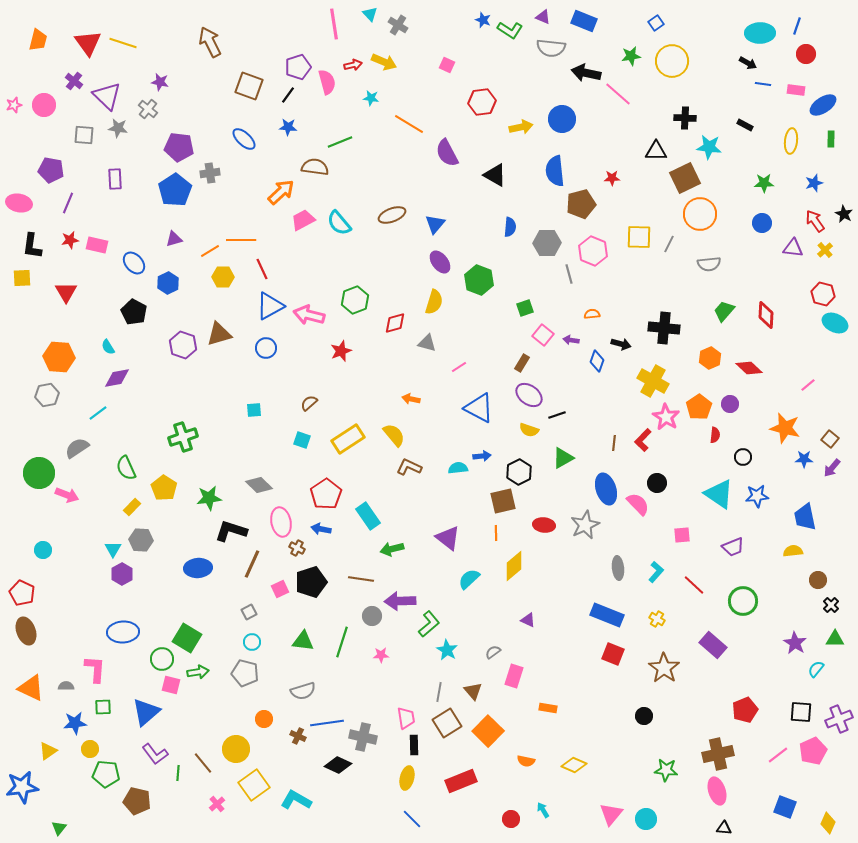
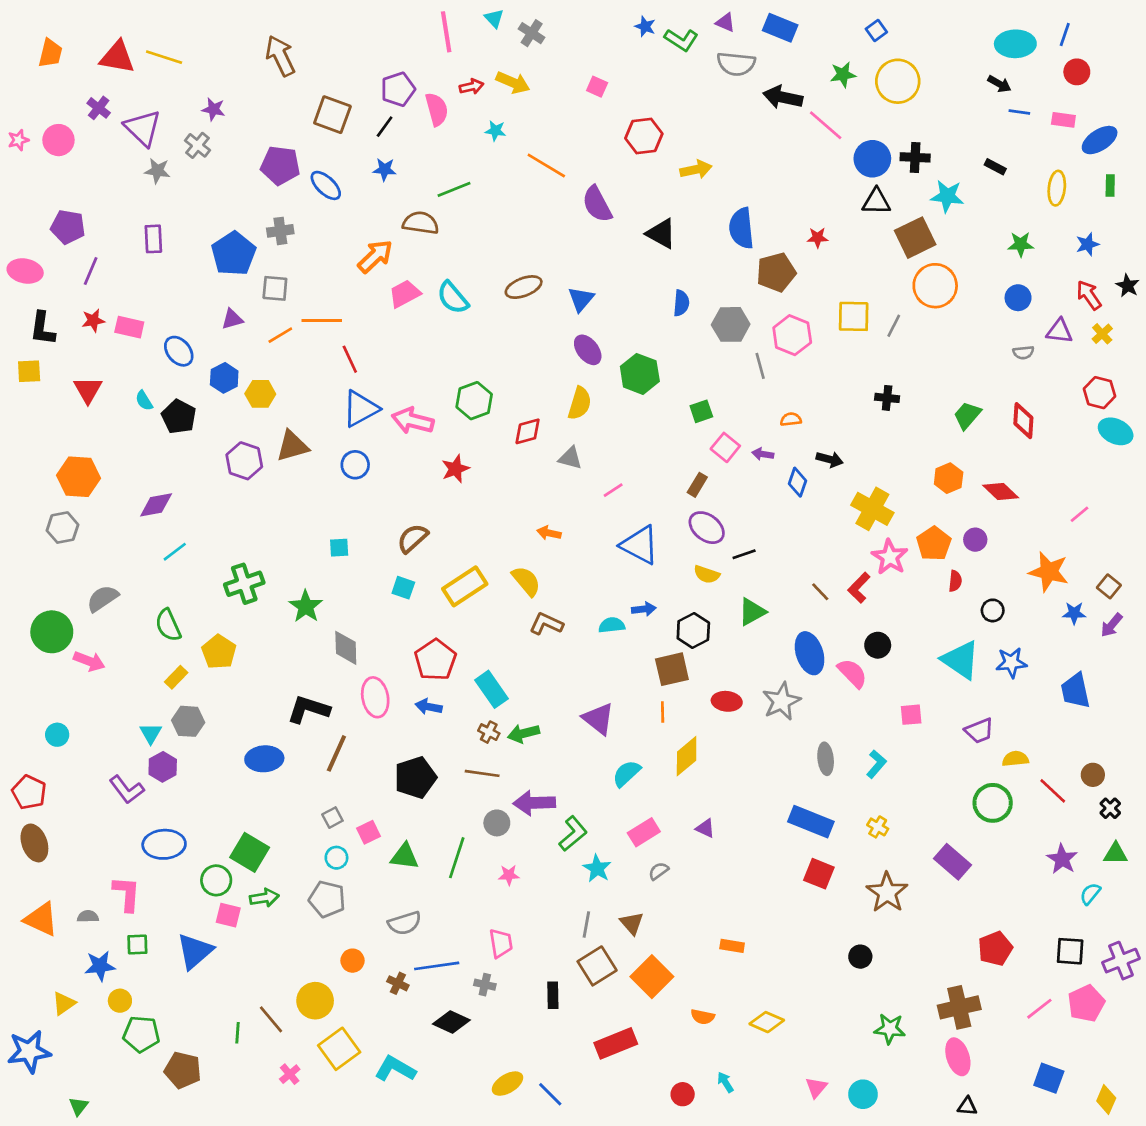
red triangle: (88, 43) -> (117, 57), turned -44
blue circle: (562, 119) -> (872, 159), moved
gray square: (84, 135) -> (275, 288), moved
purple pentagon: (179, 147) -> (280, 165), moved
gray semicircle: (709, 264) -> (1023, 353), moved, size x0.7
yellow hexagon: (223, 277) -> (260, 394), moved
black cross: (664, 328) -> (887, 398), moved, size x0.6
cyan semicircle: (108, 347) -> (144, 401), moved
brown semicircle: (309, 403) -> (413, 538), size x1.4
cyan line: (98, 413) -> (175, 552), moved
brown line: (614, 443) -> (820, 592), turned -49
gray diamond: (259, 485) -> (346, 648), turned 44
green star: (209, 498) -> (306, 606), moved, turned -30
brown cross: (297, 548) -> (489, 732), moved
yellow semicircle: (793, 551) -> (1015, 759), moved
red line: (694, 585) -> (1053, 791), moved
pink square: (280, 589) -> (369, 832), moved
pink rectangle: (514, 676) -> (644, 832), moved, turned 40
pink trapezoid: (406, 718) -> (501, 943), moved
gray cross: (363, 737) -> (485, 985), size x0.6
purple L-shape: (155, 754) -> (127, 790), moved
yellow ellipse: (407, 778) -> (508, 1084), moved, turned 45
pink triangle: (611, 814) -> (816, 1088), size x0.7

